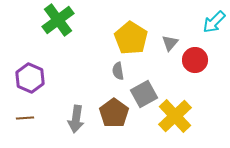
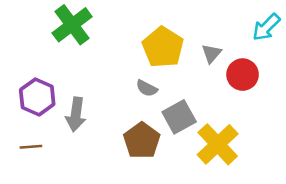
gray semicircle: (118, 71) -> (147, 88), turned -54
gray arrow: (76, 119) -> (76, 114), moved

